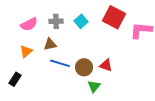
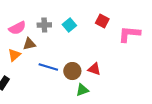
red square: (114, 17) -> (102, 21), size x0.6
brown triangle: (50, 44) -> (29, 44), moved
green triangle: (94, 86) -> (82, 90), turned 32

